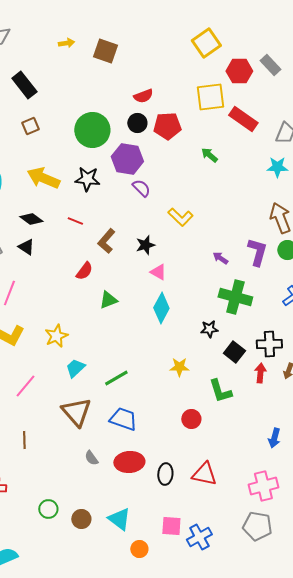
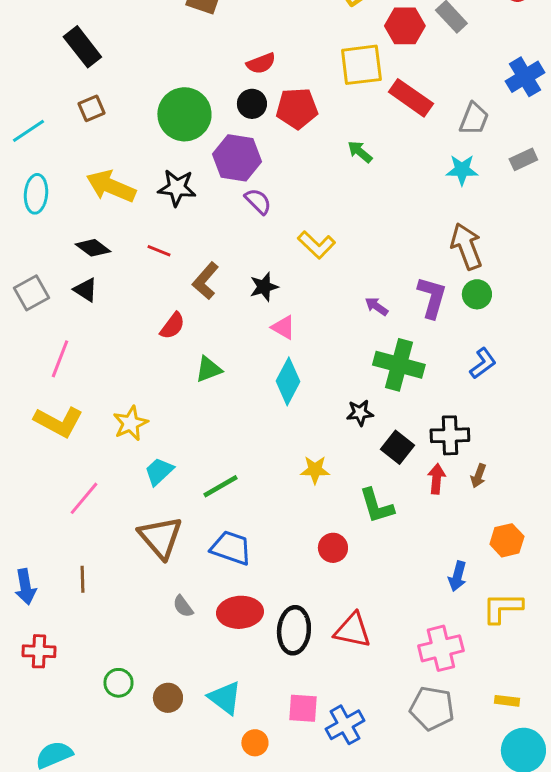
black ellipse: (165, 474) -> (294, 630), size x1.4

